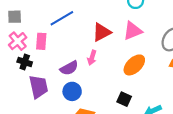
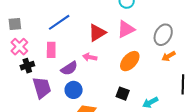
pink rectangle: (41, 41) -> (51, 50), moved
pink arrow: (92, 58) -> (90, 57), turned 88
black cross: (25, 62) -> (27, 66), turned -32

